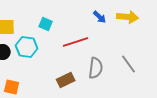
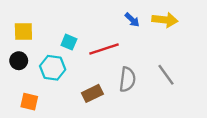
cyan square: (46, 24) -> (69, 42), moved
cyan hexagon: (27, 47) -> (53, 68), moved

